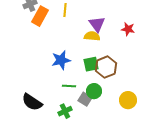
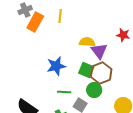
purple triangle: (97, 24) -> (99, 51), moved
green square: (91, 64) -> (86, 70), turned 35
green circle: (94, 91) -> (94, 90), moved

